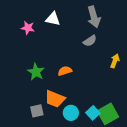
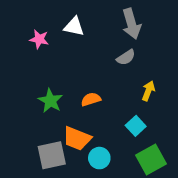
yellow arrow: (115, 61) -> (148, 91), moved
gray square: (37, 111) -> (52, 155), size x1.5
cyan square: (93, 113) -> (136, 126), moved

